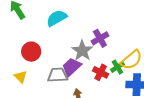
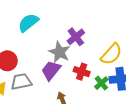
green cross: (117, 67) -> (101, 83), moved
gray trapezoid: (58, 75) -> (21, 82), moved

